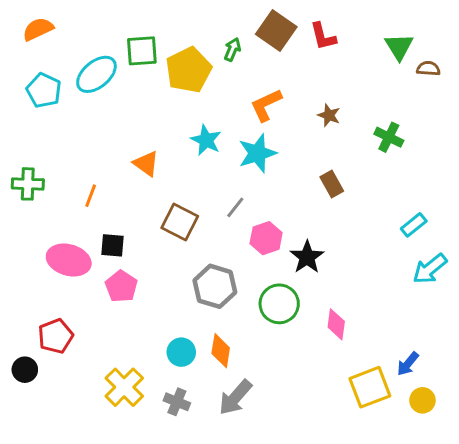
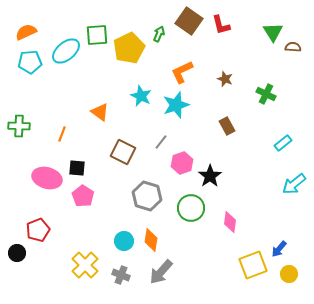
orange semicircle: (38, 29) -> (26, 32), moved
cyan pentagon: (44, 90) -> (30, 62), turned -30
cyan rectangle: (414, 225) -> (283, 143), moved

